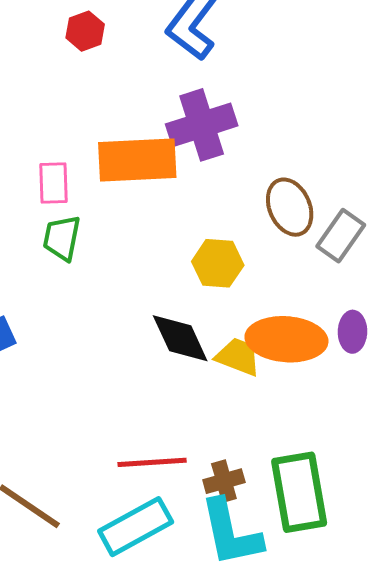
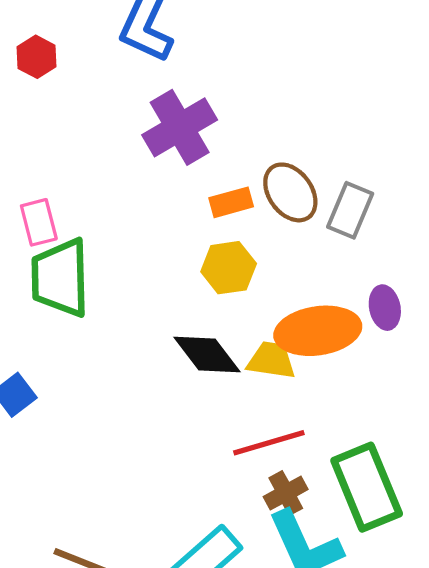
orange rectangle: (137, 160) -> (231, 202), moved, size x0.5
green trapezoid: (62, 238) -> (60, 278), size x1.6
red line: (152, 462) -> (269, 443), moved

